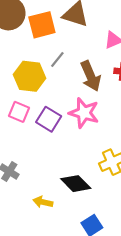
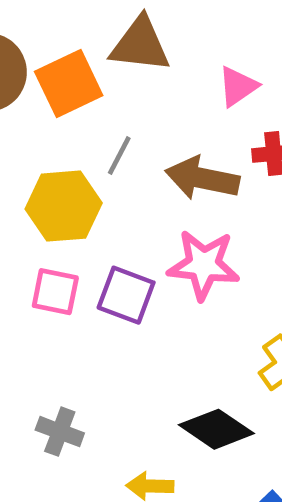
brown arrow: (91, 76) -> (202, 178), turned 136

